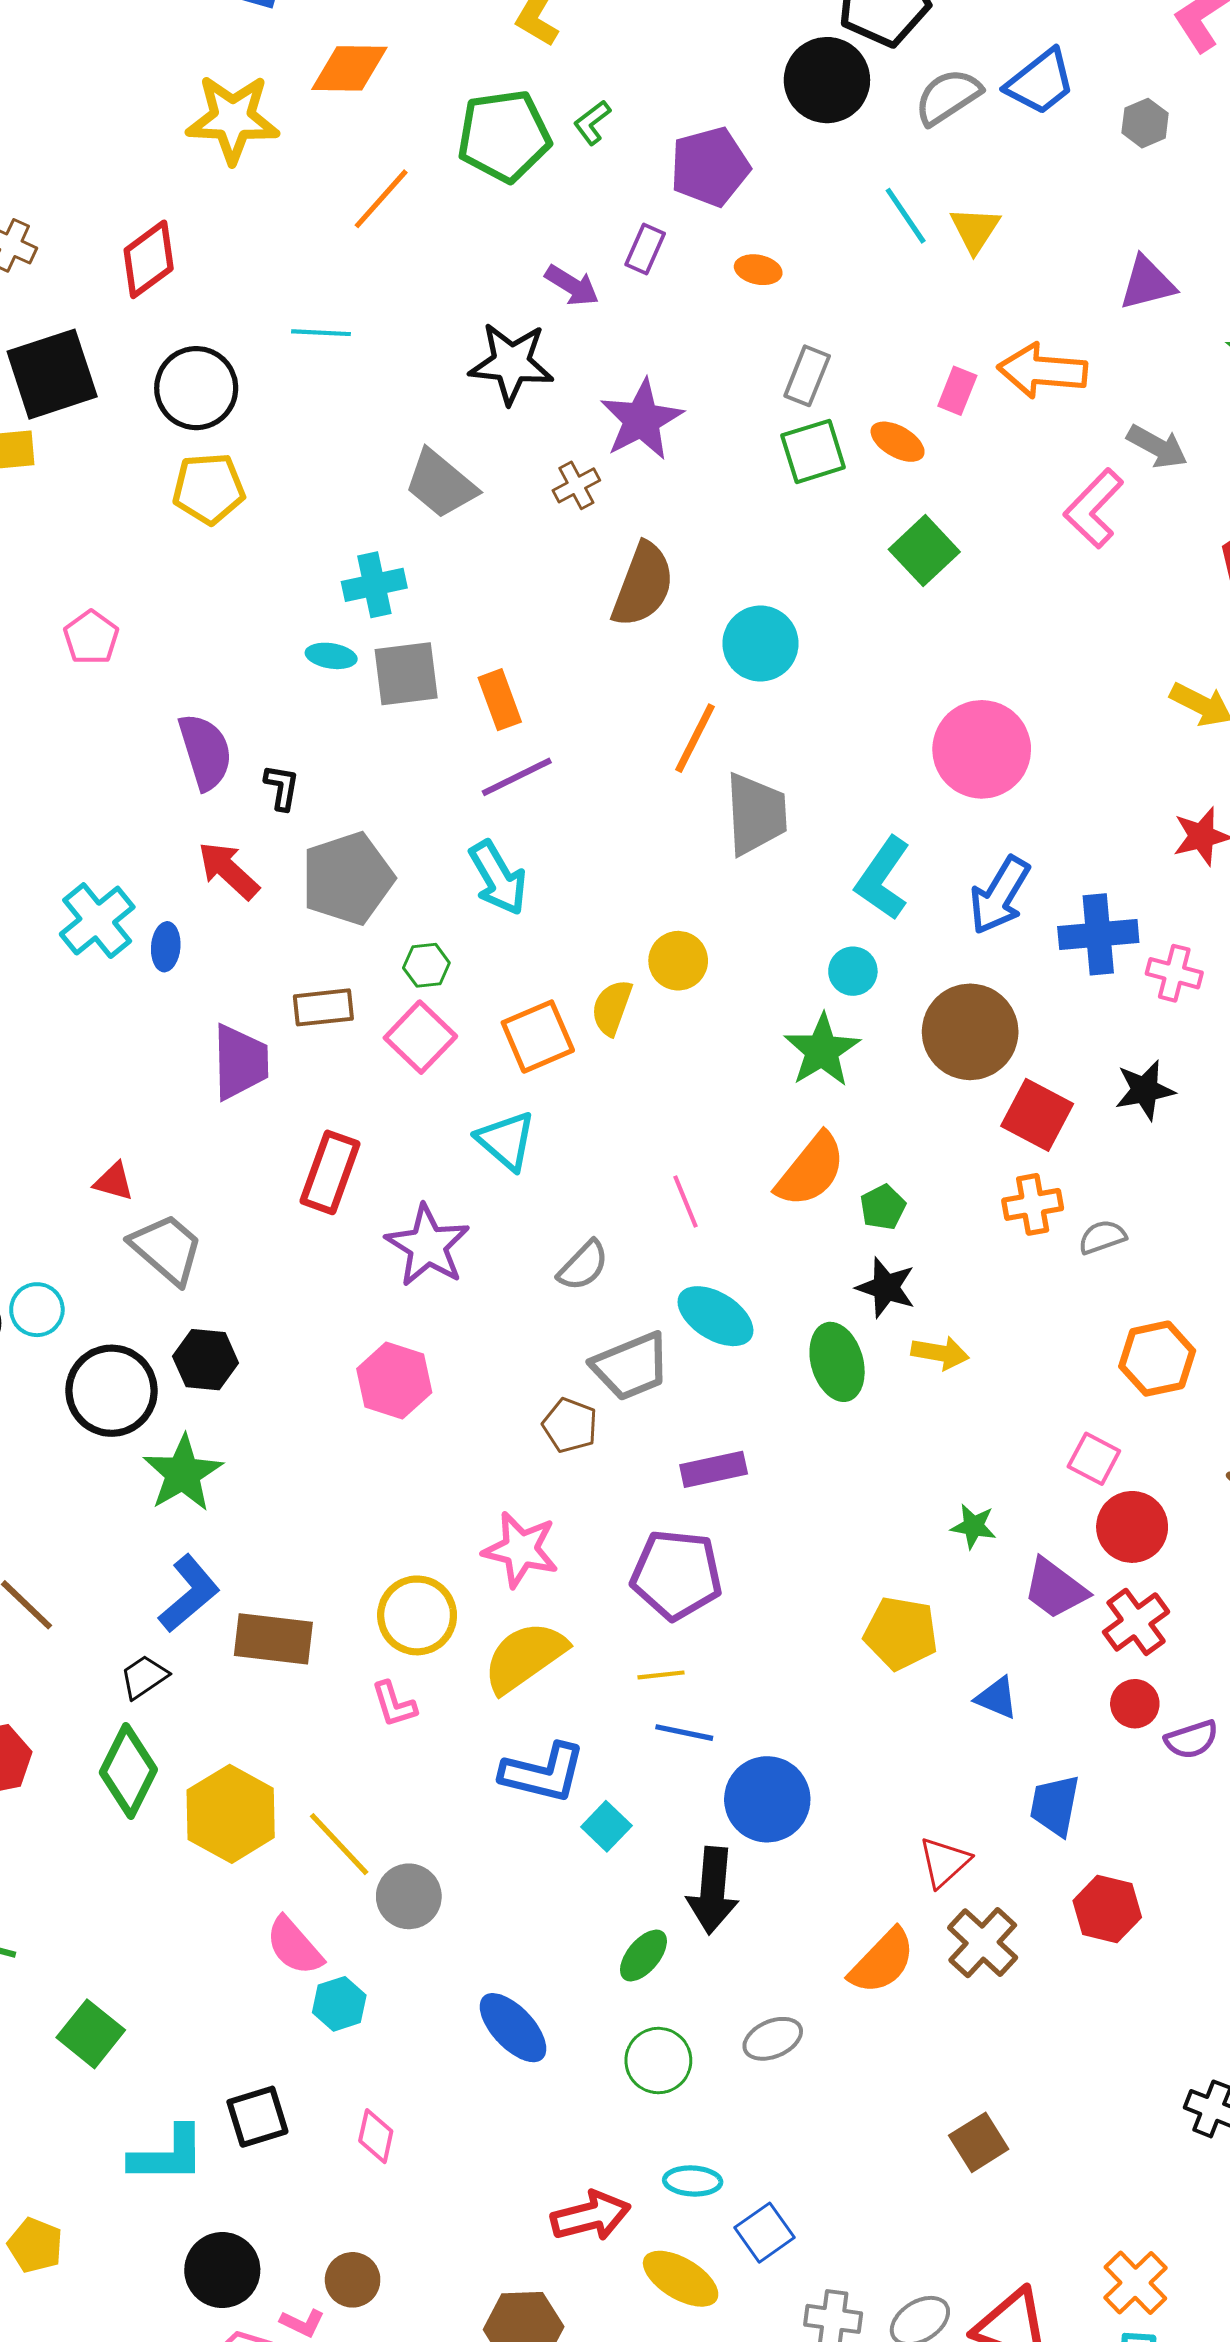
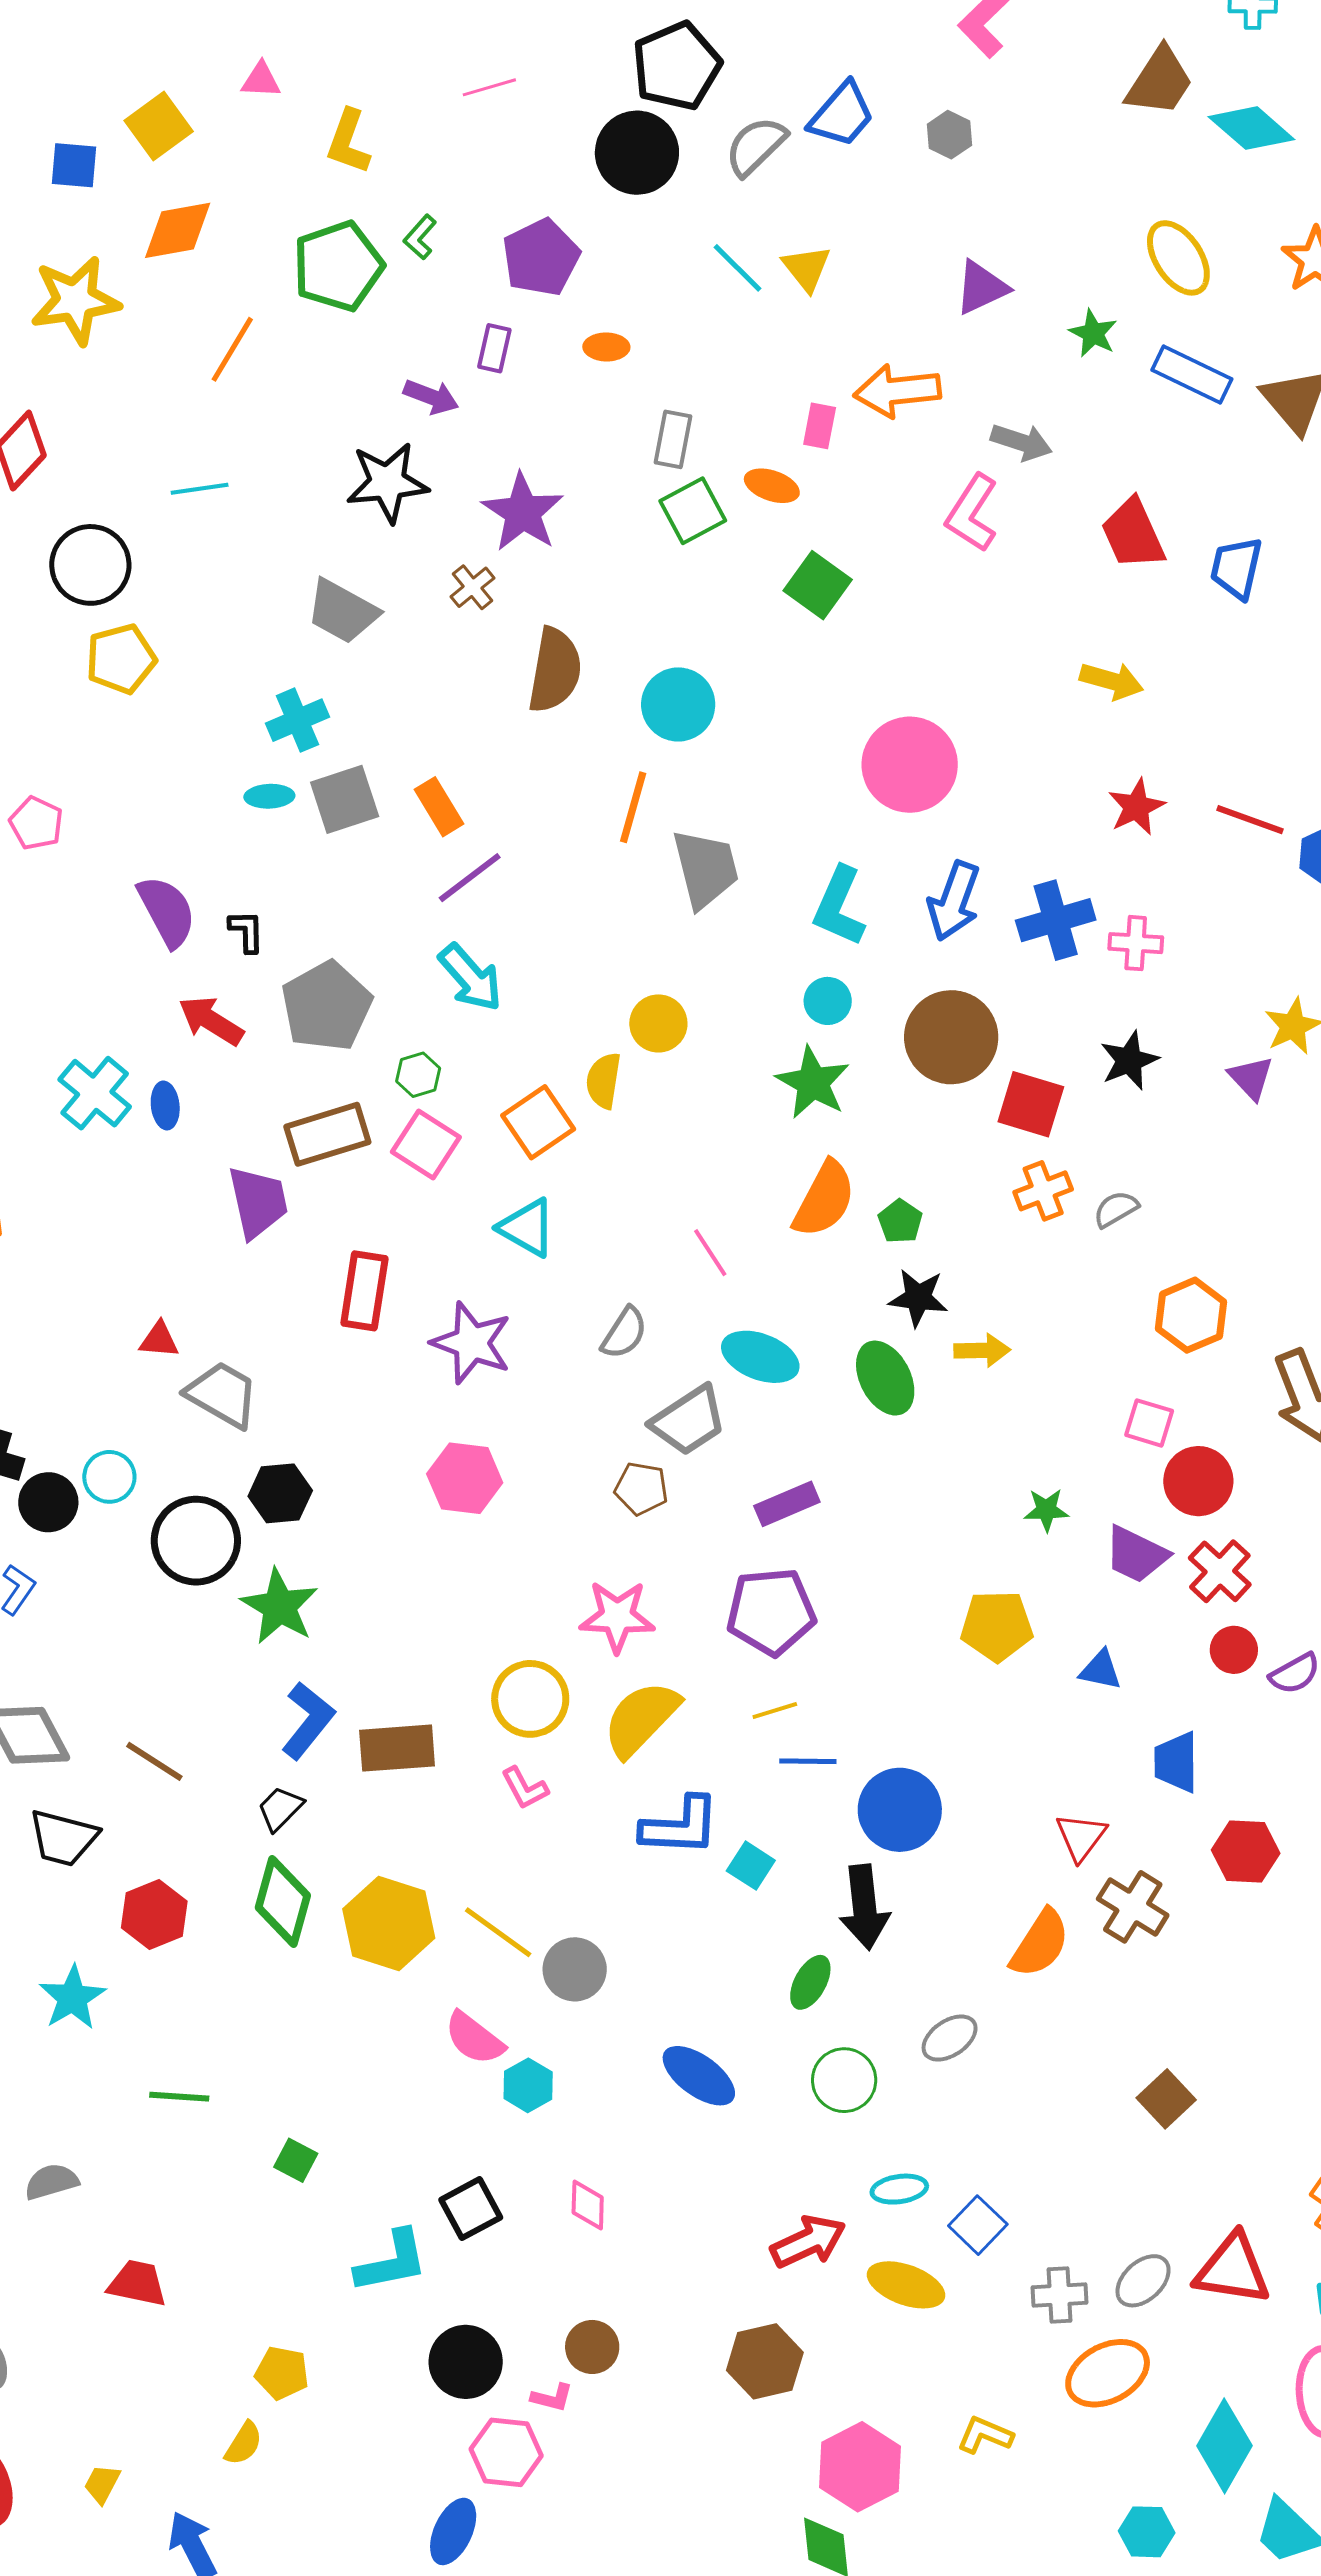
brown rectangle: (323, 1007) -> (327, 1134), size x1.4
green square: (91, 2034) -> (296, 2160), size x0.7

